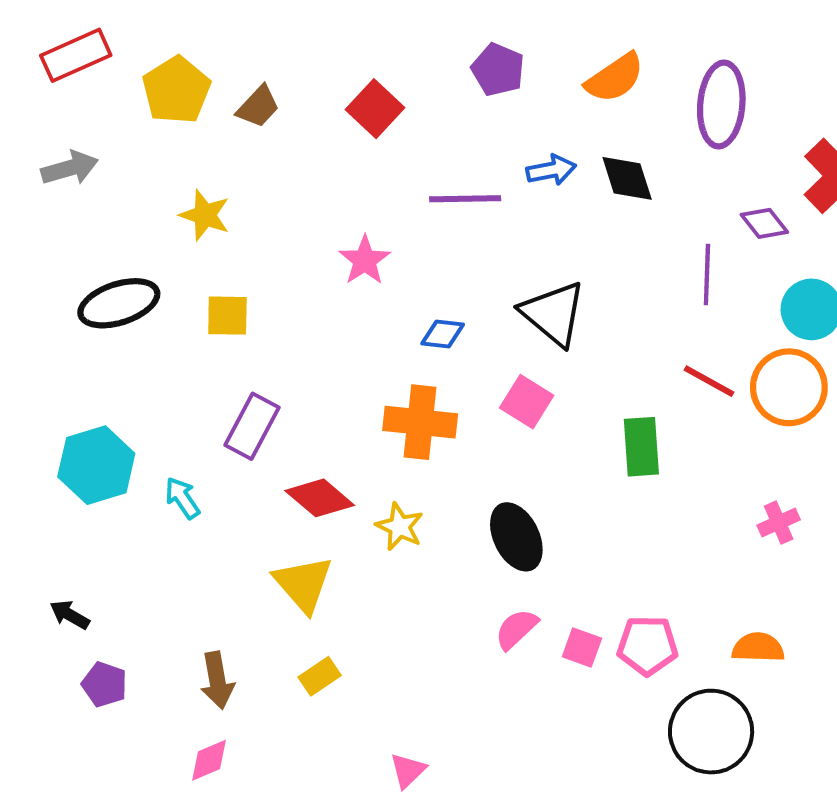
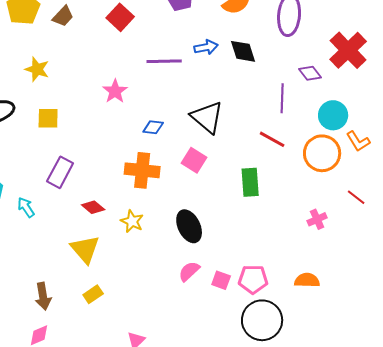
red line: (709, 381) -> (272, 139), moved
red diamond: (320, 498) -> (93, 207), size x0.7
black circle: (711, 732) -> (262, 320), moved

